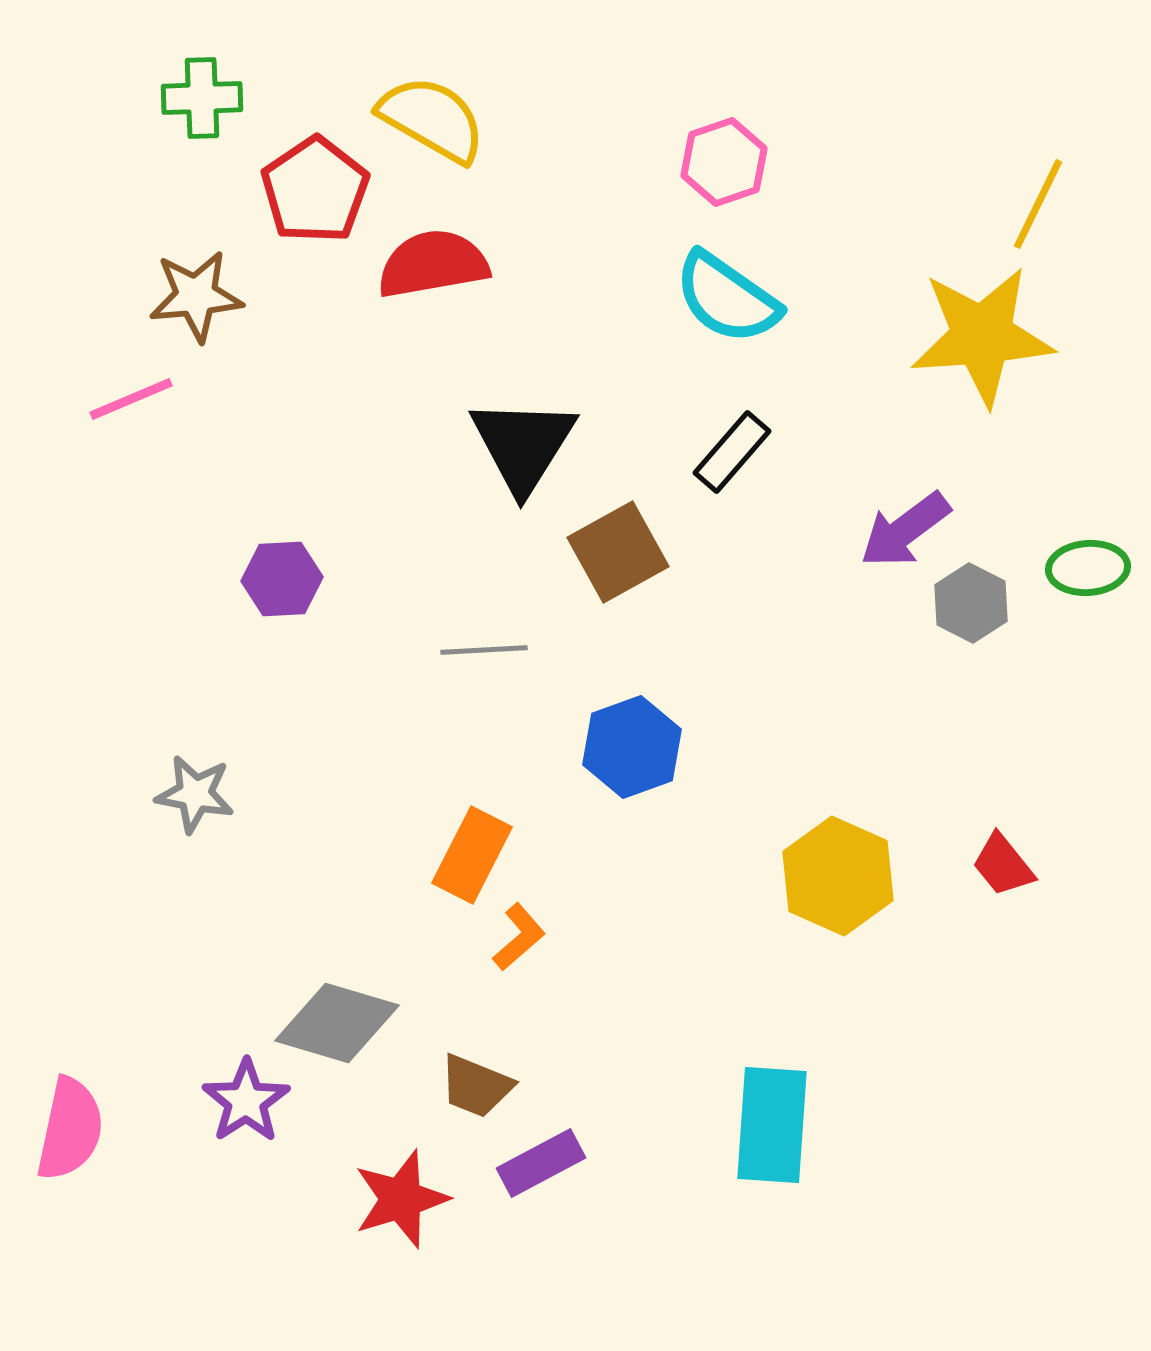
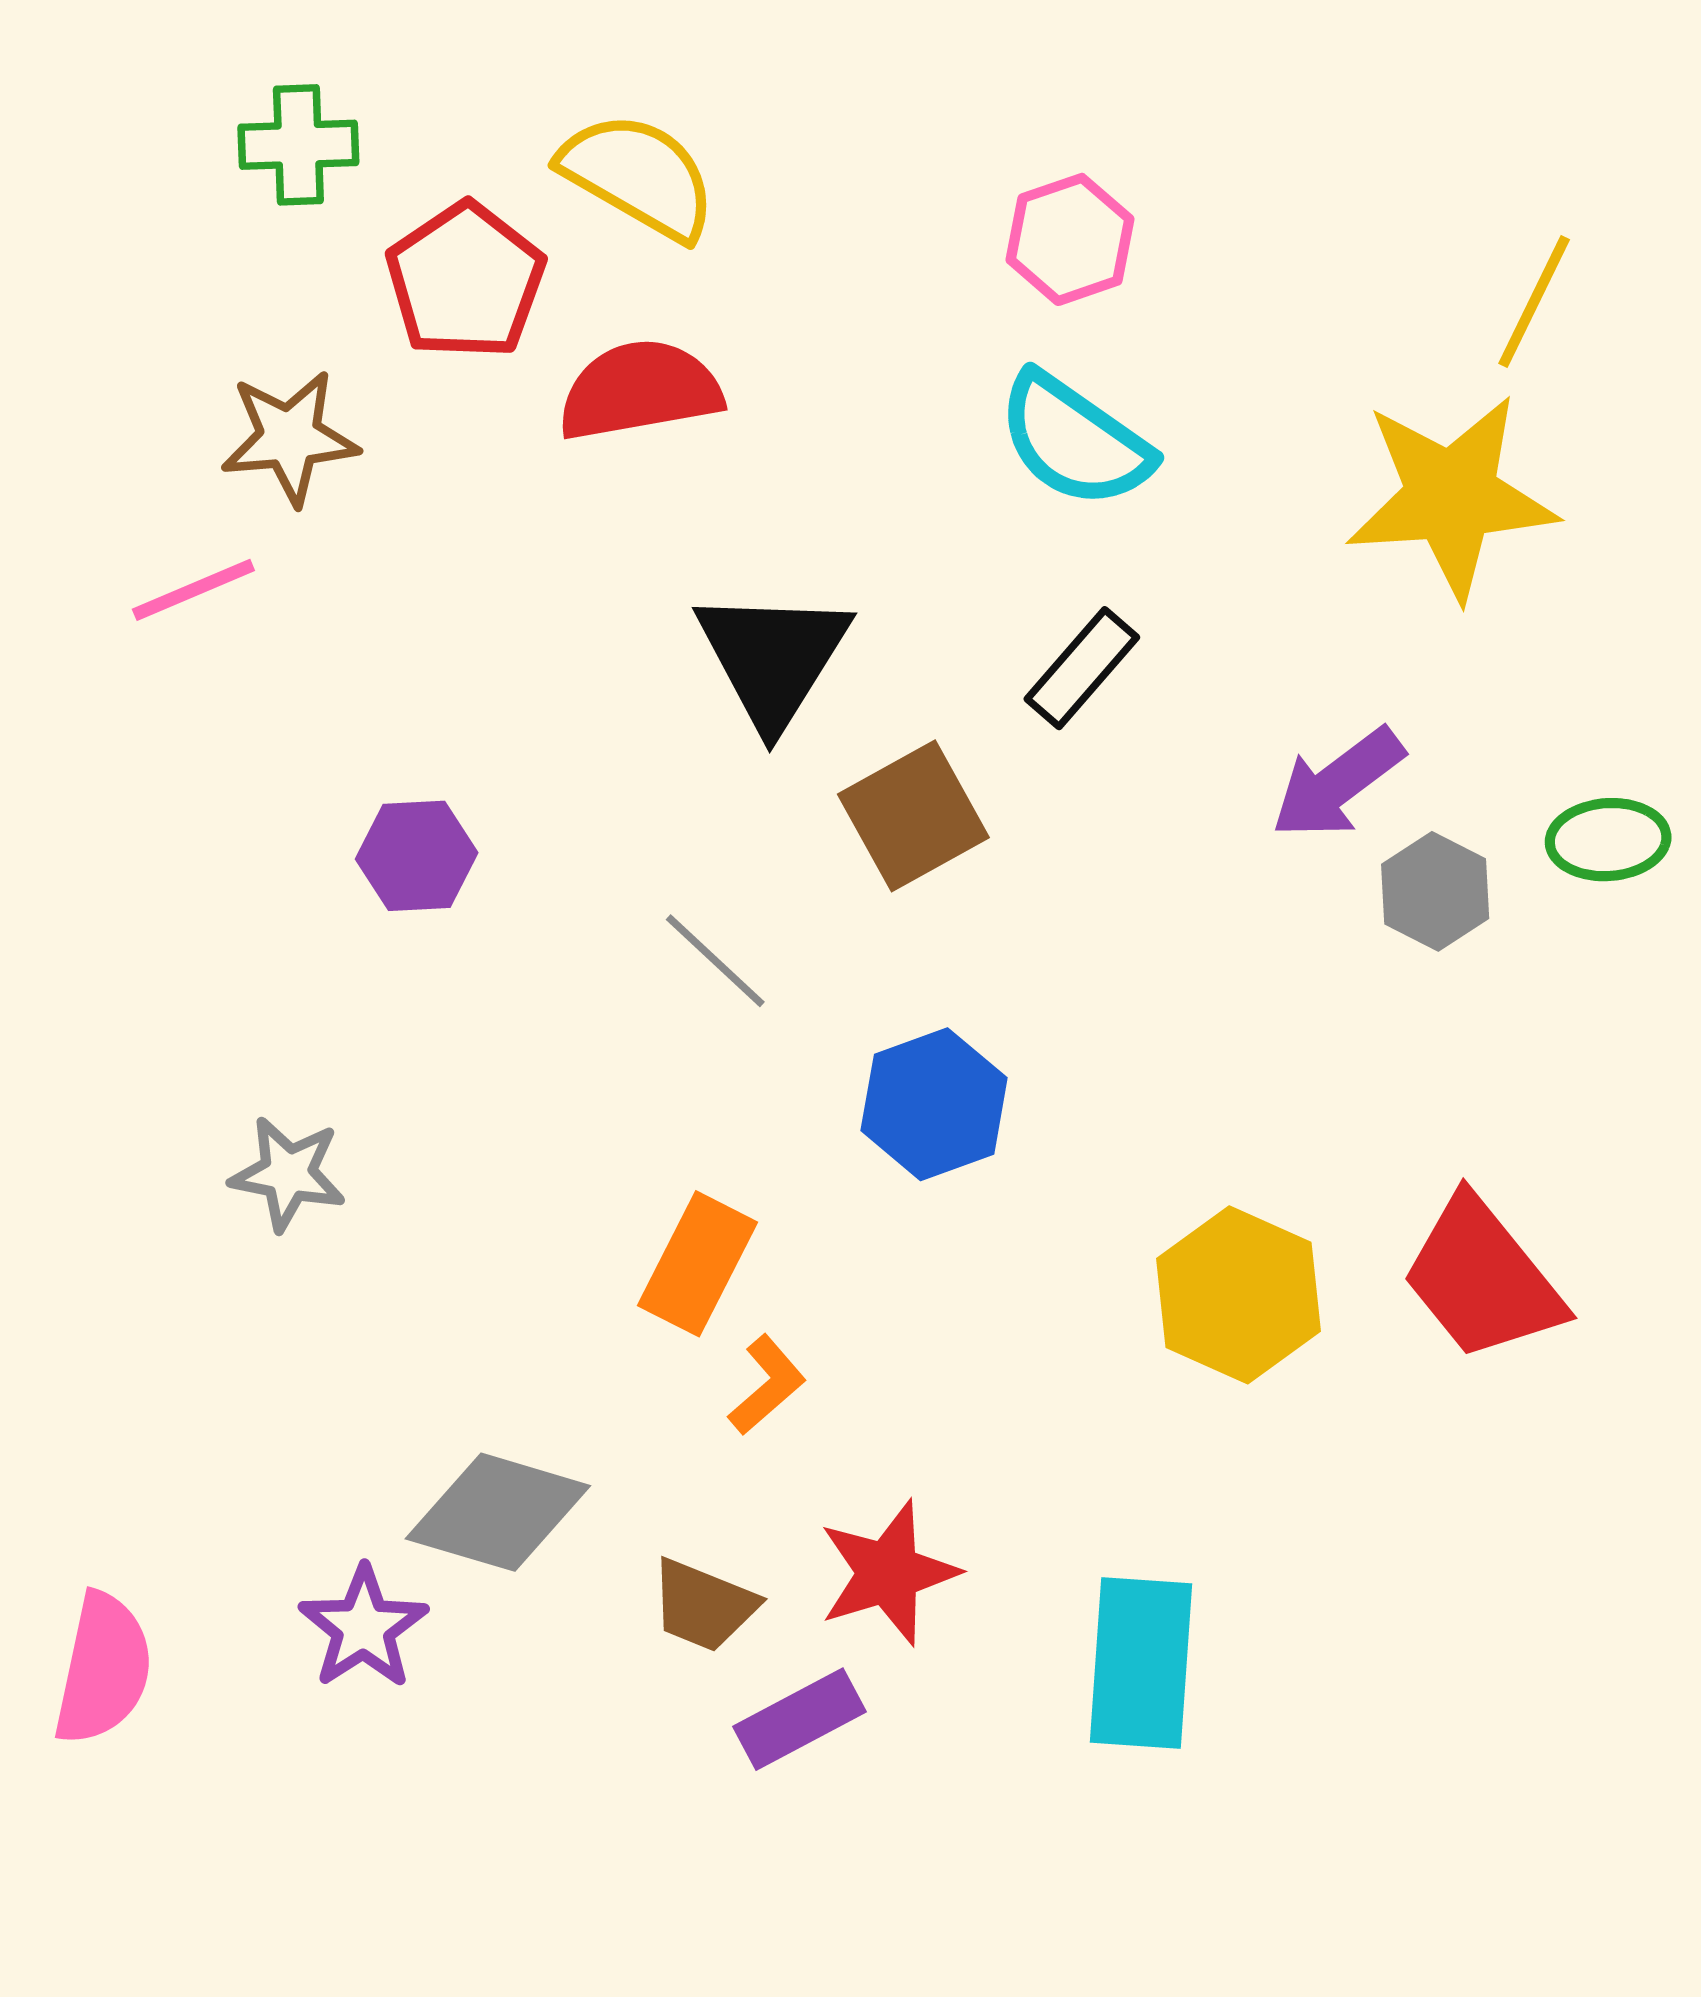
gray line: (484, 650) -> (715, 961), turned 46
red trapezoid: (1003, 865) -> (1482, 1279), size x1.8
red star: (401, 1199) -> (888, 1573), moved

